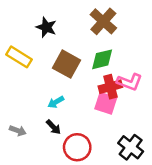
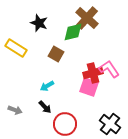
green diamond: (102, 59) -> (73, 32), moved
brown square: (66, 64) -> (56, 54), size x0.7
pink L-shape: (129, 82) -> (109, 69), turned -145

